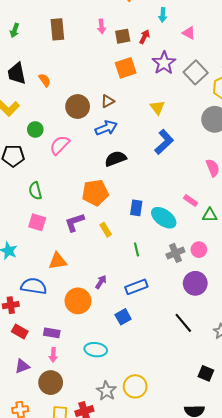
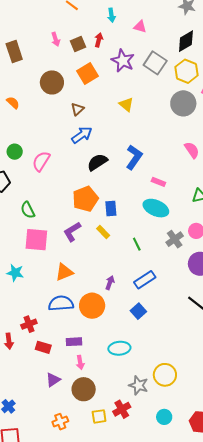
brown circle: (78, 107) -> (52, 82), moved
blue L-shape: (164, 142) -> (134, 157), moved
pink rectangle: (191, 200) -> (158, 182), moved
blue rectangle: (136, 208) -> (111, 208), moved
pink square: (37, 222) -> (36, 240), size x1.4
blue semicircle: (34, 286) -> (61, 303), moved

